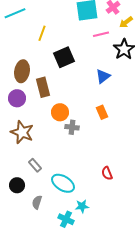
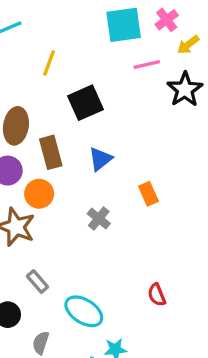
blue triangle: (103, 76) -> (100, 159), moved
orange circle: (60, 112) -> (39, 194), moved
gray cross: (72, 127) -> (99, 219), turned 32

